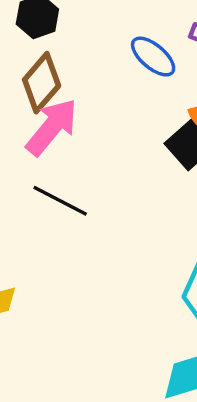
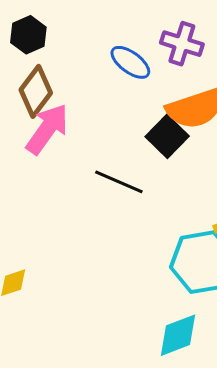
black line: (60, 201) -> (119, 182), moved

